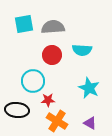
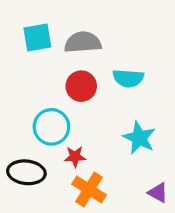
purple triangle: (90, 123) -> (158, 193), moved

